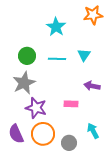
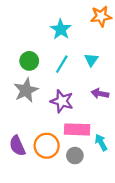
cyan line: (57, 59) -> (62, 64), turned -60
pink rectangle: (71, 104) -> (77, 129), moved, size x1.6
purple star: (36, 108) -> (62, 101), moved

